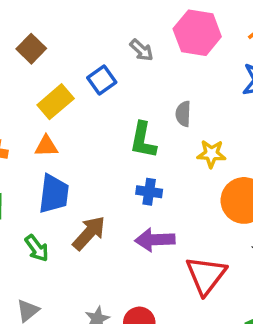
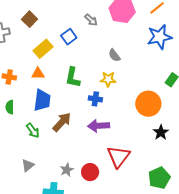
gray semicircle: (183, 114) -> (114, 55), turned -40
green L-shape: (143, 140) -> (73, 77), moved
yellow star: (211, 154) -> (108, 79), moved
red triangle: (206, 275) -> (118, 157), moved

